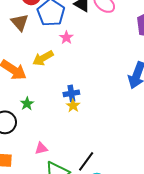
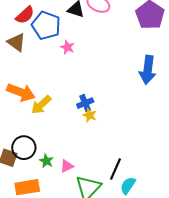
yellow arrow: (43, 58) -> (41, 105), moved
green star: (27, 104) -> (46, 161), moved

